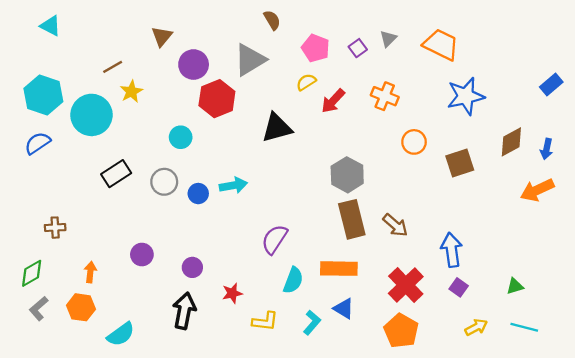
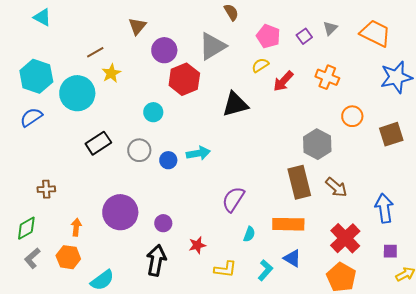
gray hexagon: (347, 175) -> (317, 144), moved
purple circle: (142, 255) -> (120, 212), size x1.8
cyan semicircle: (293, 280) -> (249, 234), size x0.7
purple square: (459, 287) -> (390, 251), moved, turned -35

